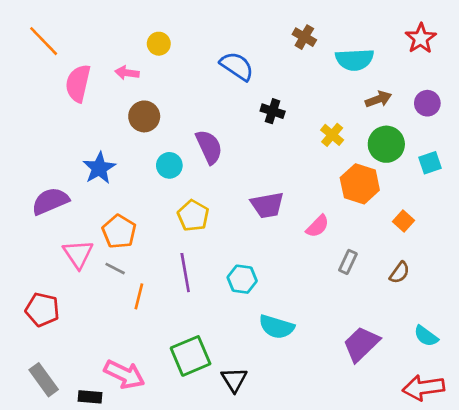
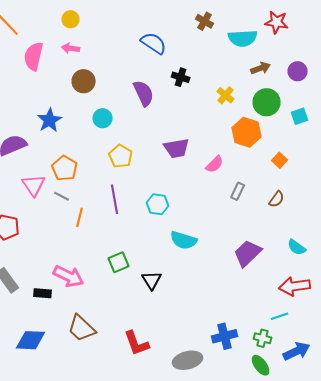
red star: (421, 38) -> (277, 22), moved, turned -30
yellow circle: (159, 44) -> (71, 19), moved
purple semicircle: (209, 147) -> (144, 93), moved
green square: (191, 356) -> (119, 262), size x0.7

